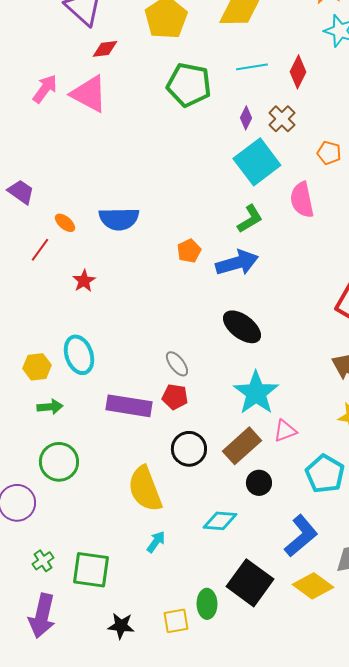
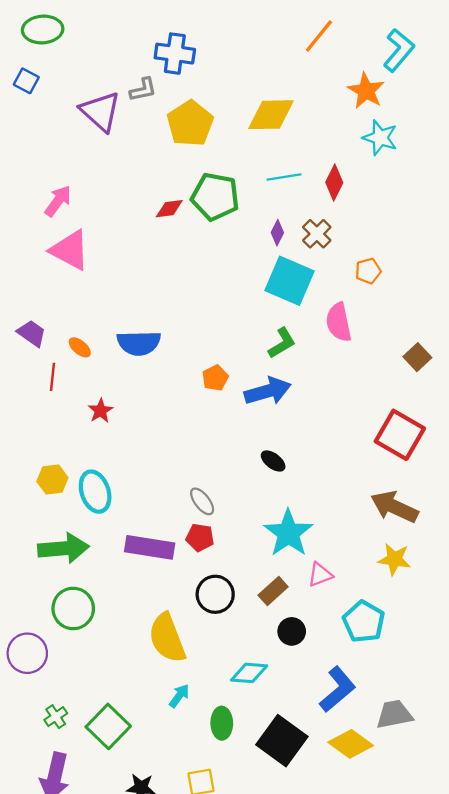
red diamond: (105, 49) -> (169, 209), moved
pink triangle: (89, 94) -> (70, 250), moved
orange pentagon: (329, 153) -> (368, 271), turned -30
cyan square: (257, 162) -> (289, 281), turned -30
purple trapezoid: (21, 192) -> (32, 333), moved
red line: (40, 250) -> (52, 377), turned -30
black ellipse: (242, 327) -> (273, 461), size x0.6
yellow hexagon: (37, 367) -> (52, 480), moved
green arrow: (50, 407) -> (63, 548), size x1.8
brown rectangle: (242, 446) -> (273, 591), size x0.7
green square: (91, 570) -> (108, 726), turned 36
green ellipse: (207, 604) -> (222, 723), moved

